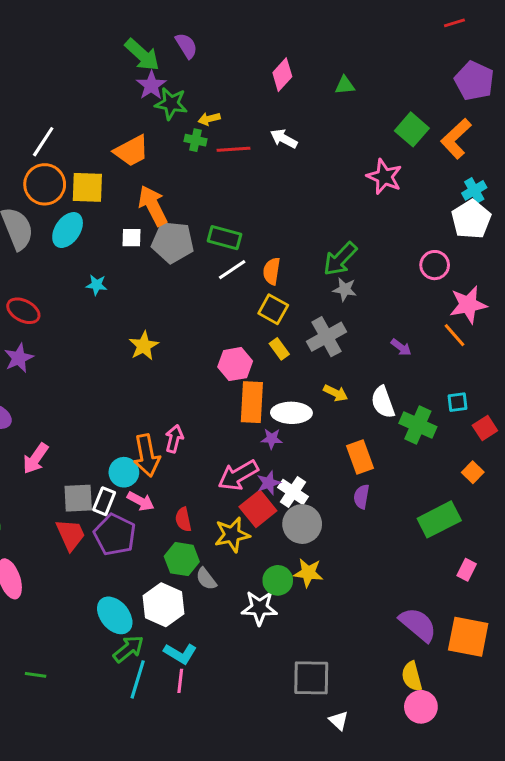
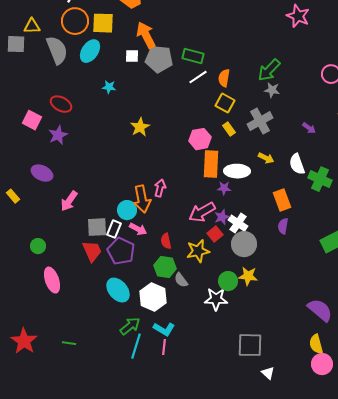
red square: (258, 509) -> (215, 234), size x0.7
cyan ellipse: (115, 615) -> (118, 290), moved

